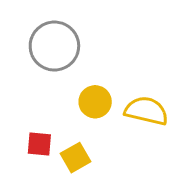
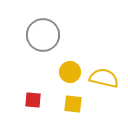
yellow square: (76, 158) -> (73, 104), moved, turned 36

